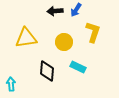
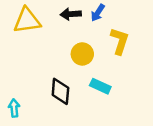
yellow triangle: (26, 38) -> (27, 21), moved

